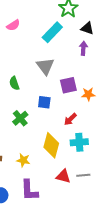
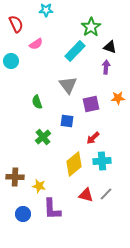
orange star: (88, 94) -> (118, 98), moved
yellow diamond: (51, 145) -> (74, 164), turned 35
yellow star: (23, 160) -> (39, 186), moved
gray line: (83, 175) -> (106, 194), turned -40

